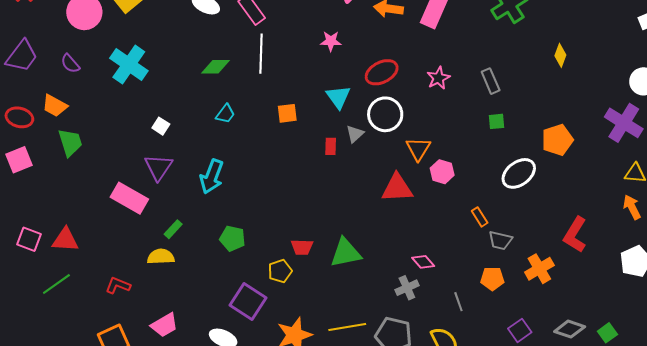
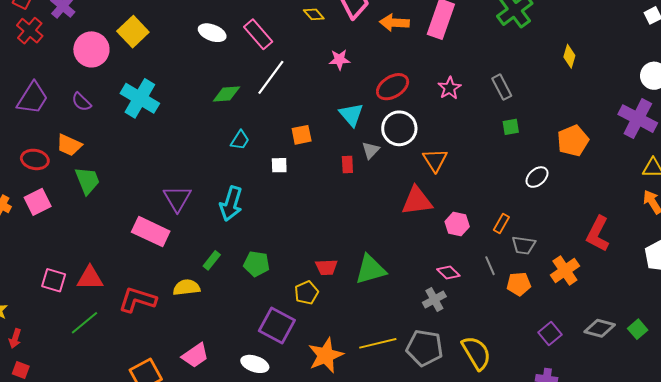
white line: (261, 54) -> (271, 77), turned 39
white square: (161, 126) -> (279, 165), moved, turned -30
pink hexagon: (442, 172) -> (457, 224), moved
white ellipse: (519, 173) -> (537, 177), size x0.7
orange rectangle: (480, 217) -> (501, 223), turned 66
green rectangle: (173, 229) -> (212, 260), moved
red L-shape: (118, 285) -> (137, 300), moved, size x1.5
gray line: (458, 302) -> (490, 266), moved

